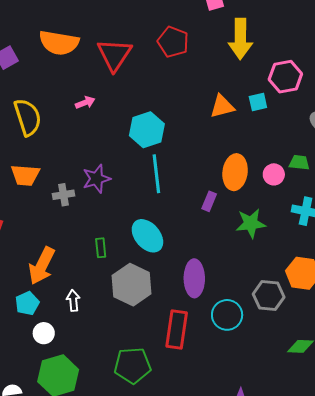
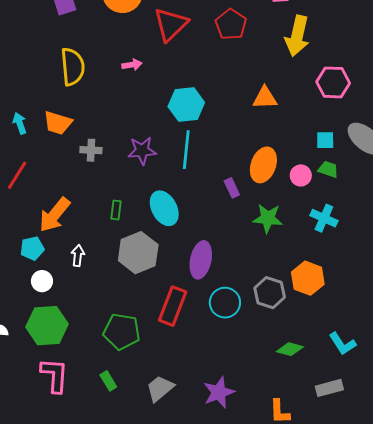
cyan square: (258, 102) -> (325, 140), moved
purple star: (96, 179) -> (142, 151), moved
purple rectangle: (209, 201) -> (232, 188), turned -60

